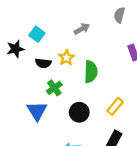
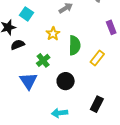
black semicircle: (43, 63) -> (18, 45), moved, turned 152
yellow rectangle: (115, 106) -> (97, 58), moved

